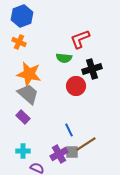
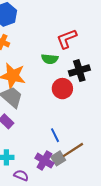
gray square: (72, 152) -> (58, 158), turned -32
purple cross: (59, 154) -> (44, 161), turned -30

